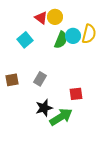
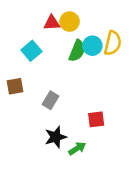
red triangle: (41, 18) -> (52, 23), turned -40
brown square: (12, 80) -> (15, 86), moved
green arrow: (61, 117) -> (77, 148), size x0.6

